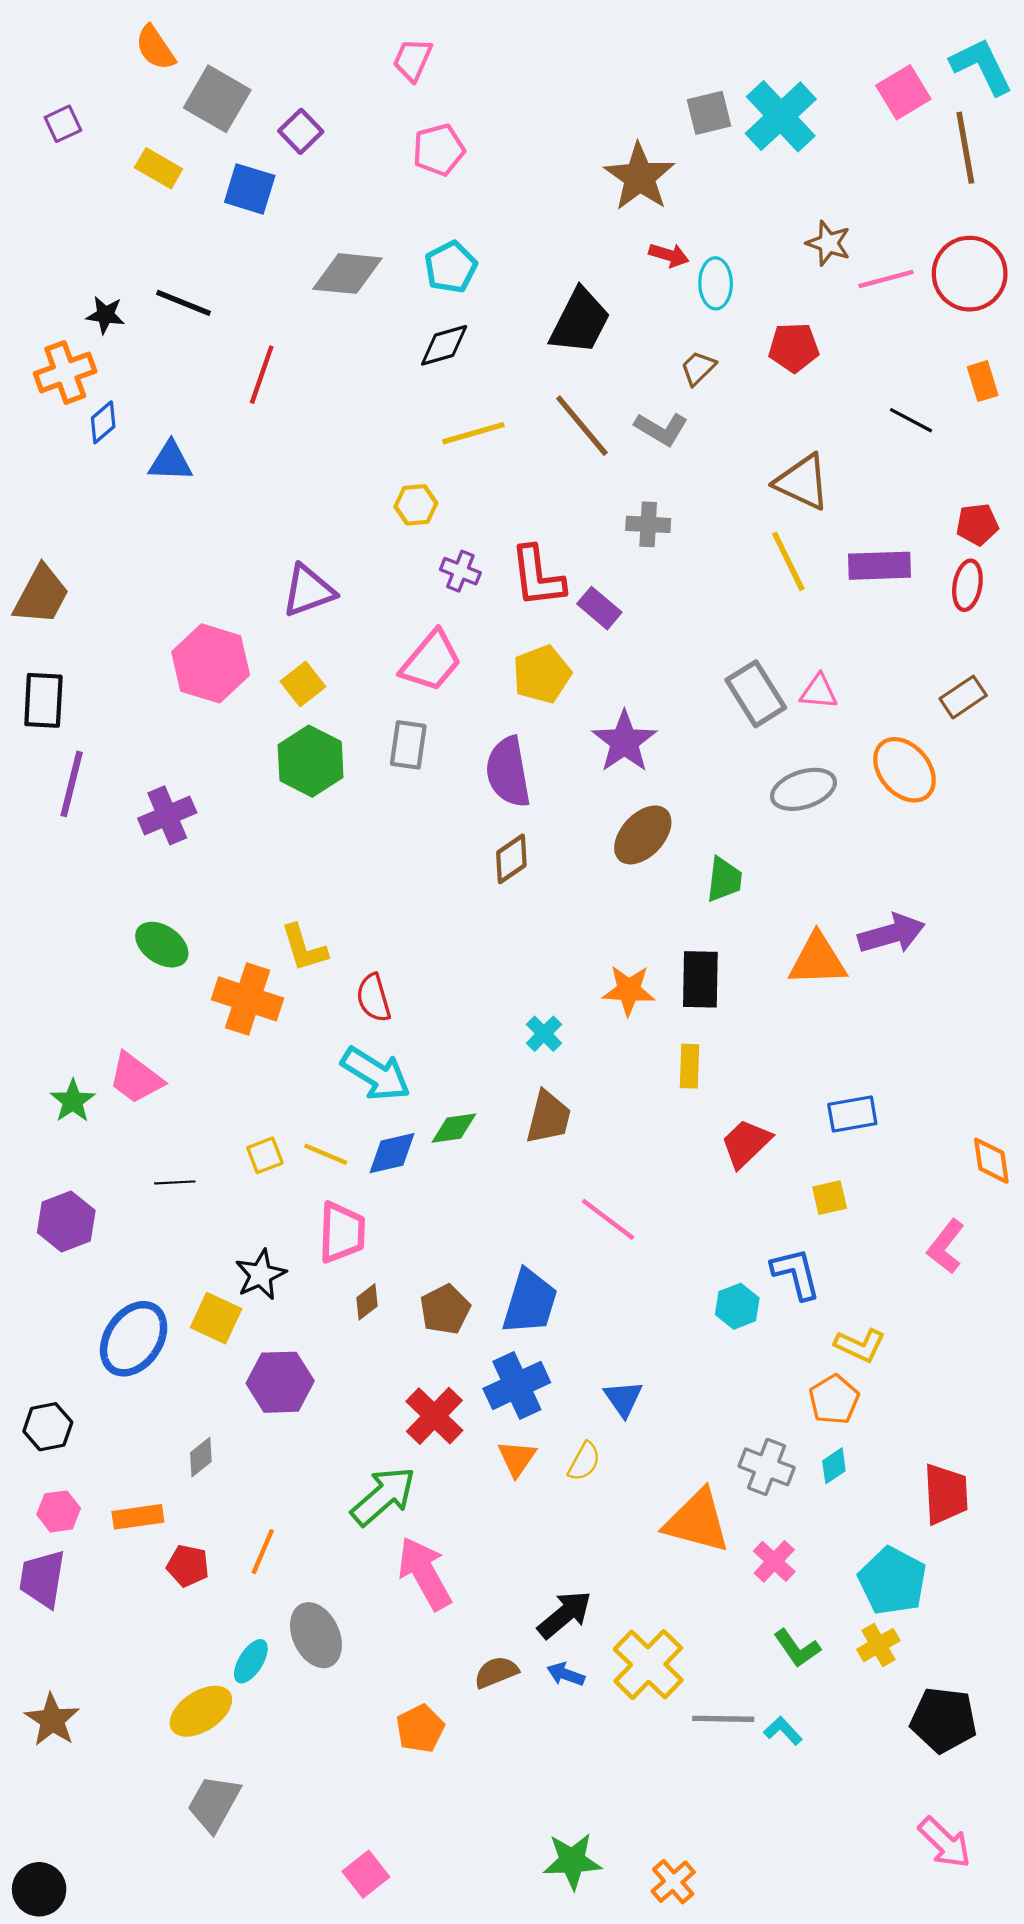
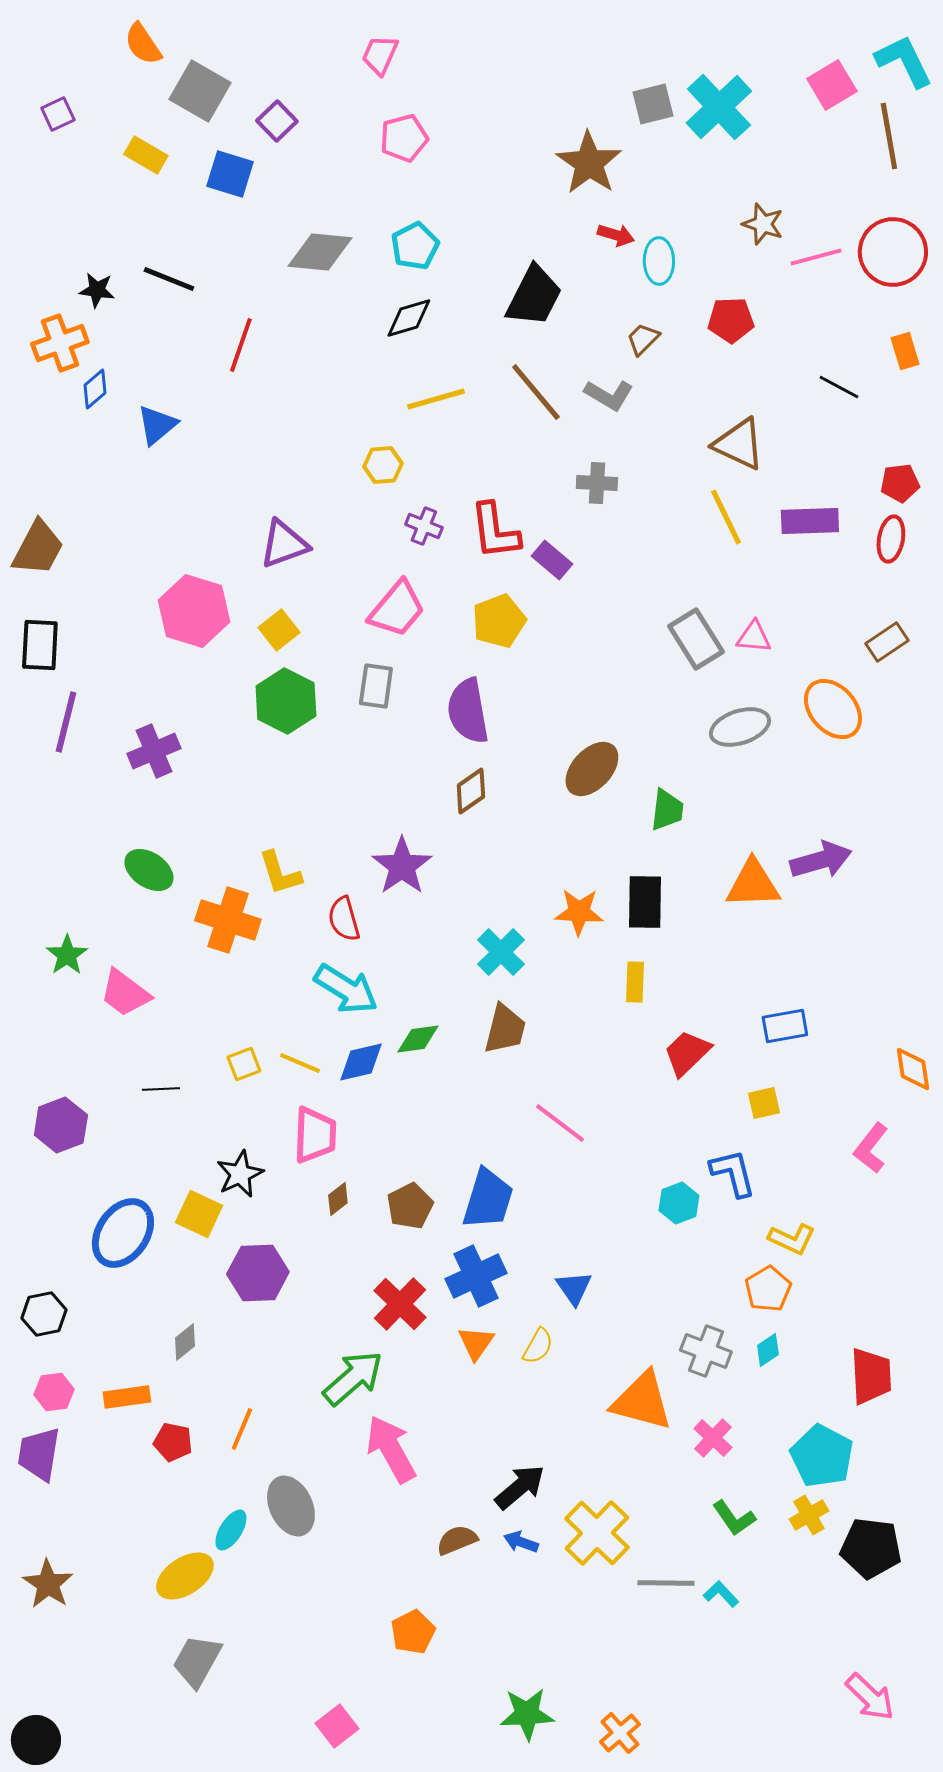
blue triangle: (170, 461) -> (157, 425), turned -42
purple star: (624, 742) -> (402, 866), moved
cyan cross: (544, 1034) -> (501, 952), size x1.4
green star: (73, 1101) -> (67, 955), moved
black pentagon: (944, 1720) -> (871, 1548), moved
orange pentagon: (420, 1729) -> (413, 1632), moved

